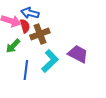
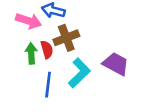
red semicircle: (25, 26) -> (47, 50), moved
green arrow: (13, 46) -> (31, 53), turned 133

